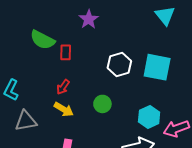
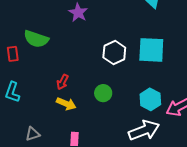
red rectangle: (66, 52) -> (13, 54), moved
gray triangle: (26, 121) -> (33, 134), moved, size x0.7

